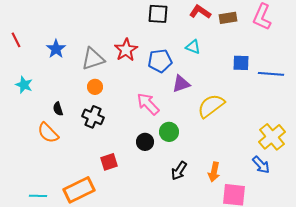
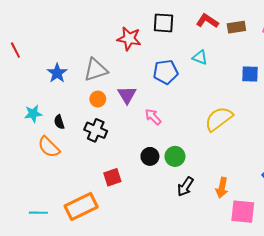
blue star: (56, 49) -> (57, 73), moved
red star: (126, 50) -> (129, 39), moved, turned -30
purple triangle: (181, 84) -> (127, 95), moved, turned -42
cyan star: (24, 85) -> (33, 114), moved, turned -30
pink arrow: (148, 104) -> (153, 117), size x0.7
green circle: (169, 132) -> (175, 156), moved

